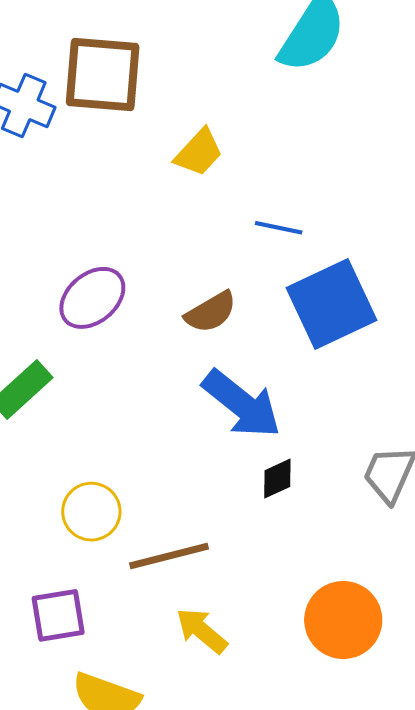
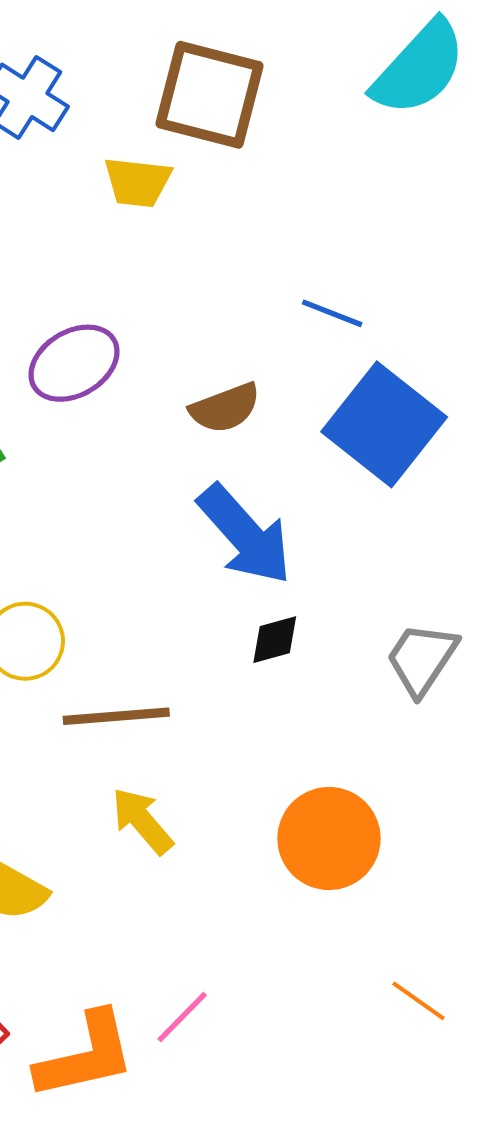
brown square: (103, 75) -> (210, 95), moved
yellow trapezoid: (199, 153) -> (138, 182), moved, turned 44
blue square: (331, 304) -> (384, 424), turned -36

